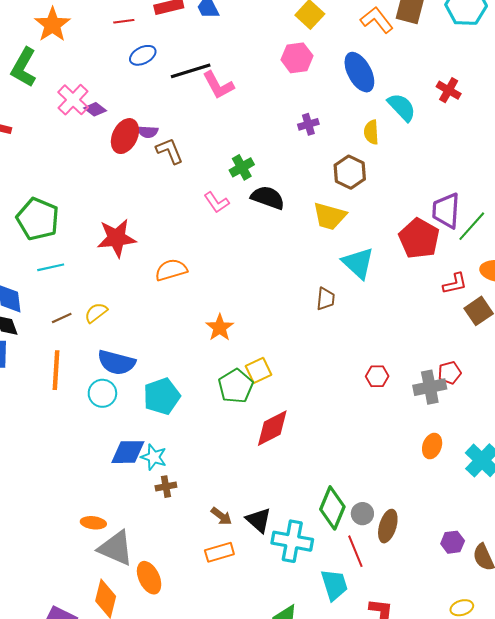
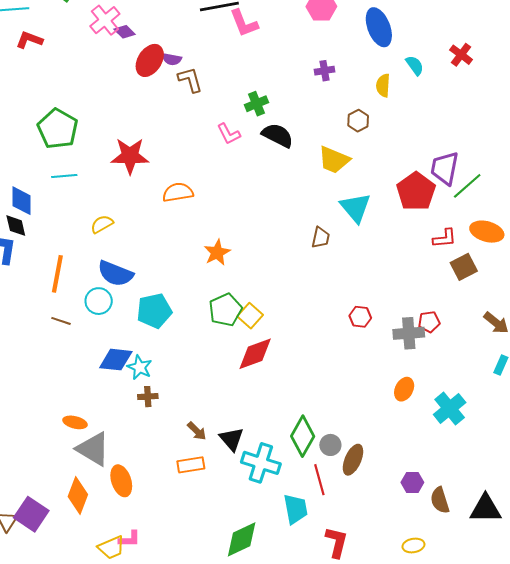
cyan semicircle: (402, 107) -> (415, 65), size x0.7
brown hexagon: (350, 172) -> (358, 121), size x0.7
brown line: (62, 318) -> (61, 321), moved, turned 36
yellow square: (258, 370) -> (250, 316), moved, turned -30

